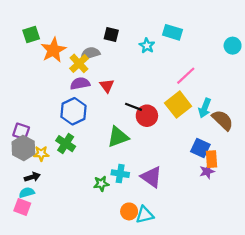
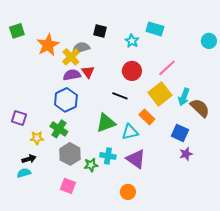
green square: (31, 34) -> (17, 31), moved
red triangle: (107, 86) -> (88, 72), moved
red circle: (147, 116) -> (132, 71), moved
gray hexagon: (23, 148) -> (70, 154), moved
orange rectangle: (211, 159) -> (147, 117), moved, turned -42
pink square: (22, 207) -> (68, 186), moved
orange circle: (129, 211) -> (128, 192), moved
cyan triangle: (145, 215) -> (130, 132), moved

